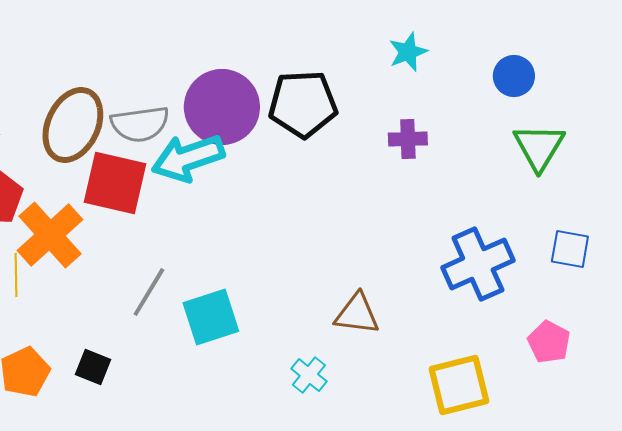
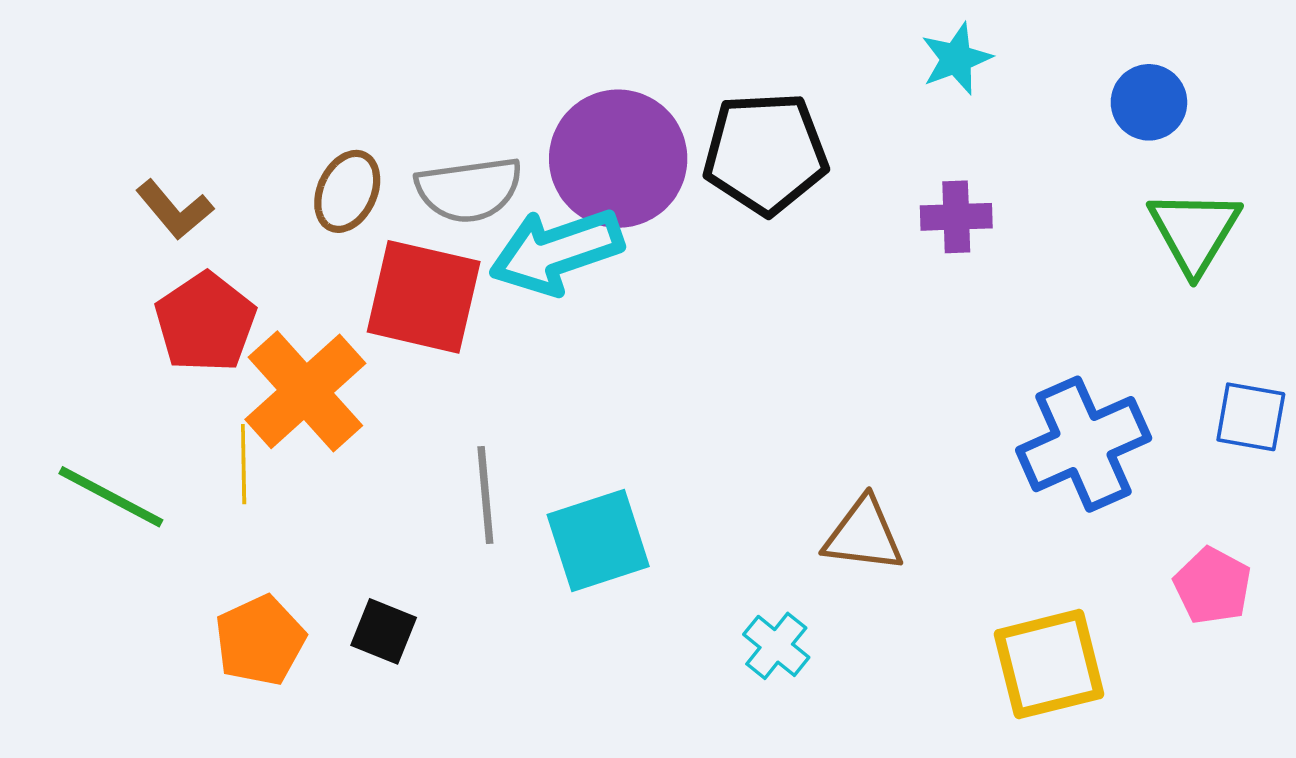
brown ellipse: (73, 125) -> (347, 191), size x0.6
gray line: (149, 292) -> (485, 495), turned -36

